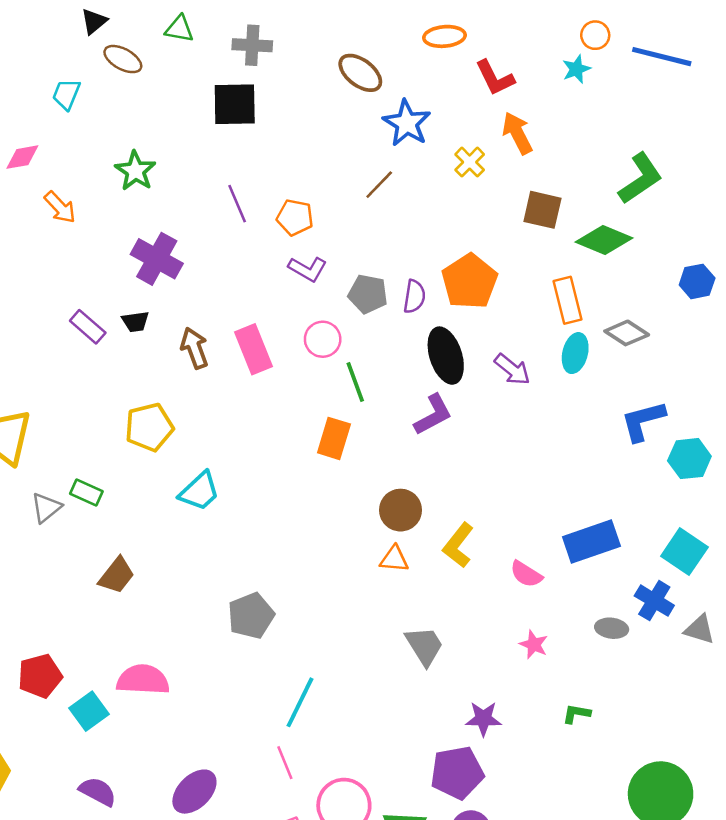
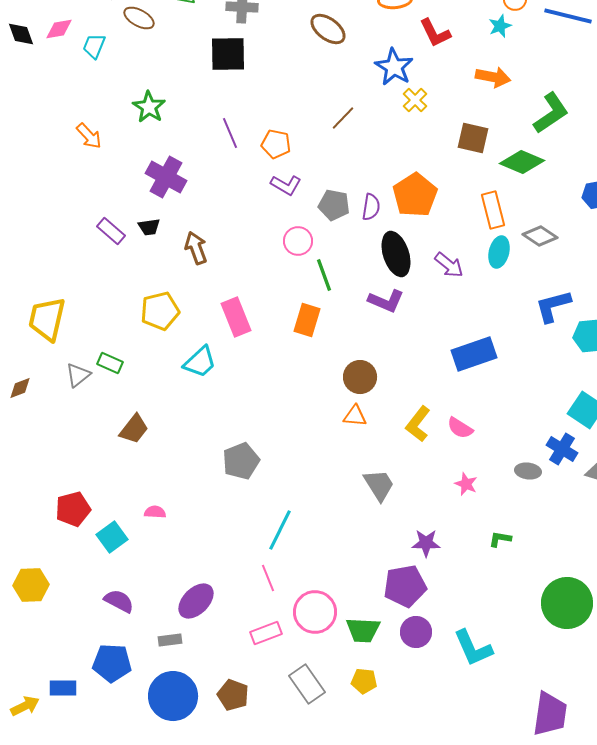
blue star: (407, 123) -> (394, 67), moved
orange arrow: (517, 133) -> (493, 77), moved, turned 128
pink diamond: (22, 157) -> (59, 29), moved
pink rectangle: (254, 349) -> (236, 317), moved
purple L-shape: (433, 415) -> (386, 301), turned 51
blue rectangle: (591, 542) -> (474, 354), moved
yellow L-shape: (458, 545) -> (418, 424), moved
pink semicircle: (143, 680) -> (155, 512), size x0.5

